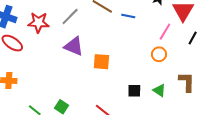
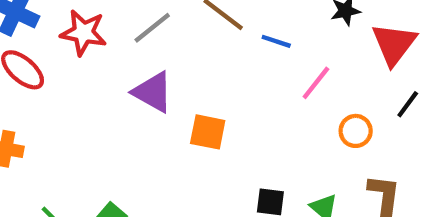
pink line: (165, 32) -> (316, 83), moved
orange circle: (159, 54) -> (356, 131), moved

